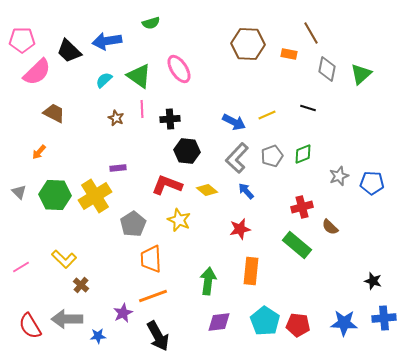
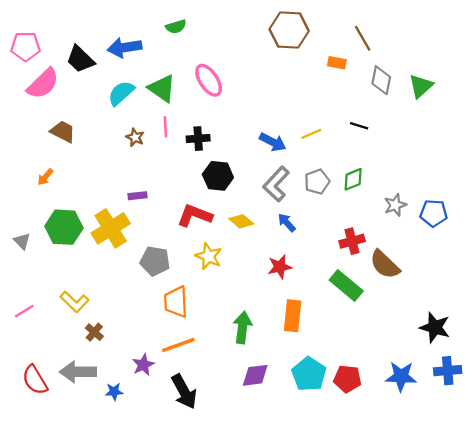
brown hexagon: (248, 44) -> (289, 30), moved
cyan semicircle: (104, 80) -> (121, 93), size x1.4
gray triangle: (19, 192) -> (22, 241), moved
gray pentagon: (133, 224) -> (155, 261), turned -30
brown semicircle: (330, 227) -> (385, 264), size x1.6
black star: (373, 281) -> (435, 327), size x1.5

